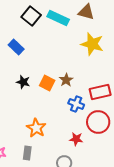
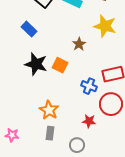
brown star: (66, 80) -> (79, 44), moved
black star: (23, 82) -> (36, 64), size x1.6
gray rectangle: (27, 153) -> (50, 133), moved

